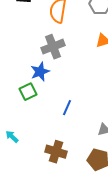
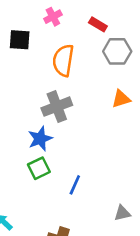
green square: (28, 92) -> (39, 168), moved

